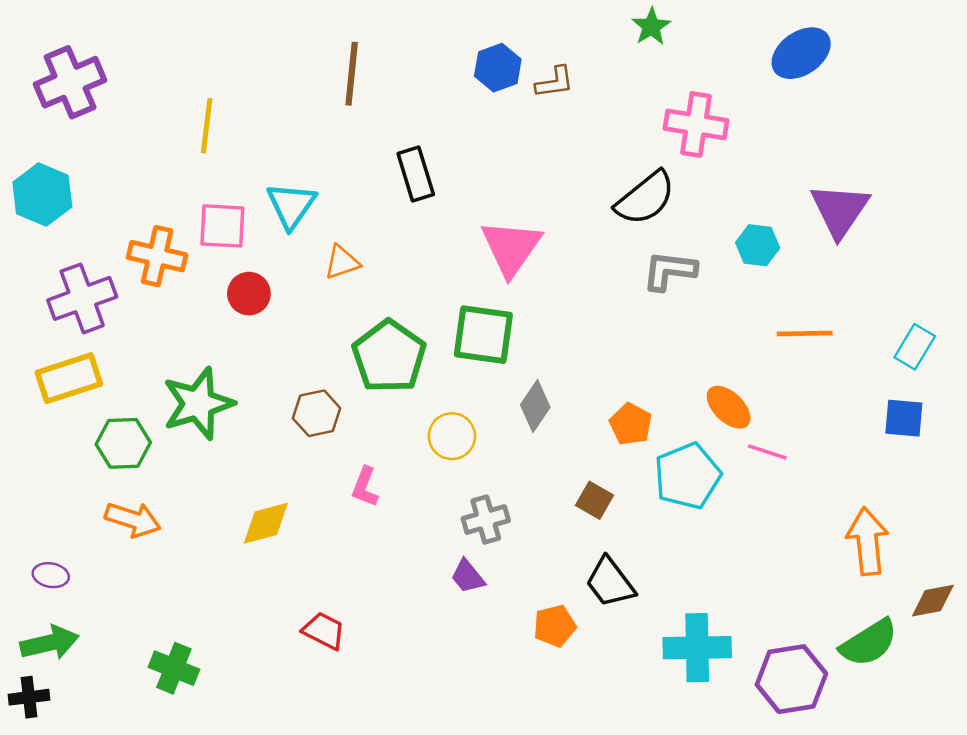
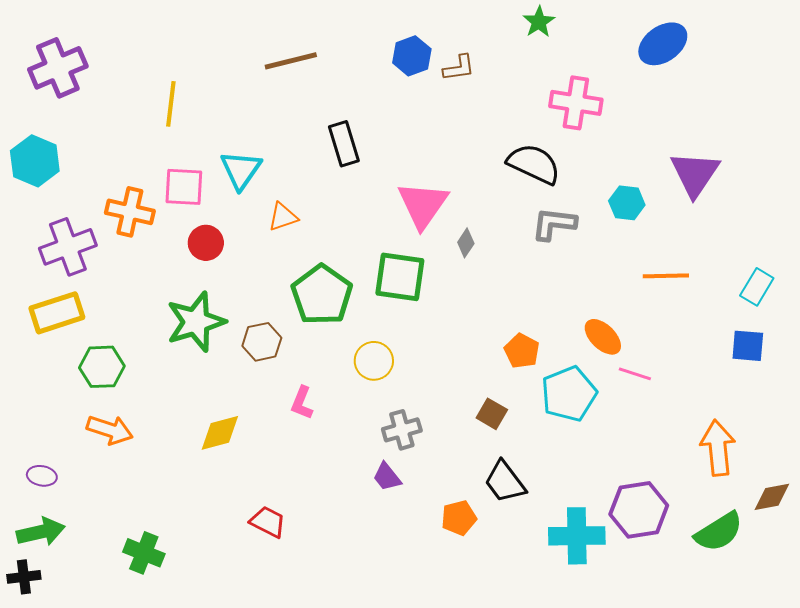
brown line: (352, 74) -> (291, 61), turned 70
black semicircle: (645, 198) -> (534, 164), turned -116
green star: (198, 404) -> (196, 322), moved
gray diamond: (535, 406) -> (466, 243), moved, size x0.7
purple hexagon: (791, 679) -> (639, 510), moved

